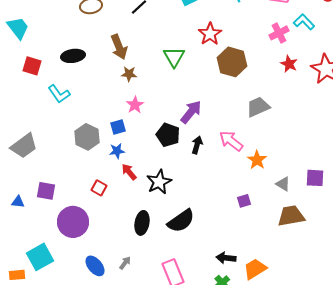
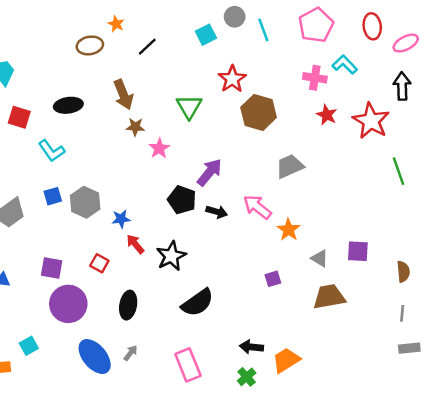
pink cross: (279, 33) -> (315, 78), turned 36
pink star: (135, 105) -> (159, 148), moved
blue square: (118, 127) -> (53, 196), moved
black arrow: (197, 145) -> (217, 212), turned 90
purple square: (46, 191) -> (52, 268), moved
black ellipse: (142, 223) -> (128, 305), moved
cyan square: (40, 257) -> (29, 346), size x0.6
blue ellipse: (95, 266) -> (95, 357), size x1.4

